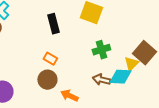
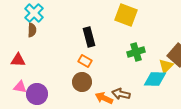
black rectangle: (53, 24) -> (89, 37), moved
brown arrow: (101, 80) -> (121, 94), moved

